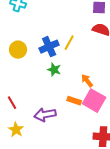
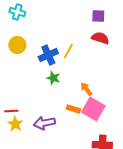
yellow circle: (18, 50) -> (17, 45), moved
red line: (12, 103) -> (11, 111), turned -64
yellow star: (16, 130) -> (15, 124), moved

